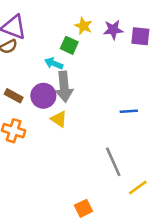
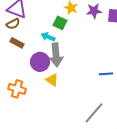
brown rectangle: (14, 96) -> (17, 43), moved
gray line: (113, 162) -> (94, 113), turned 65

